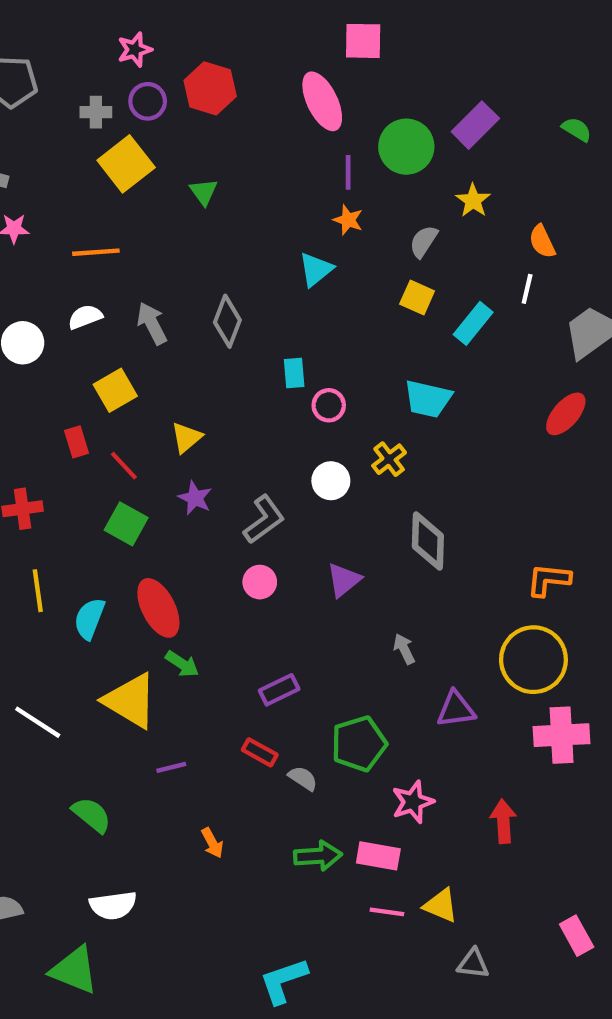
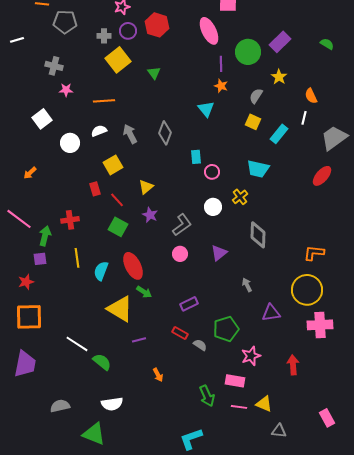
cyan triangle: (316, 269) -> (206, 109), turned -30
white line: (38, 722) -> (77, 344), moved
green arrow: (318, 856) -> (207, 396), moved, turned 70

